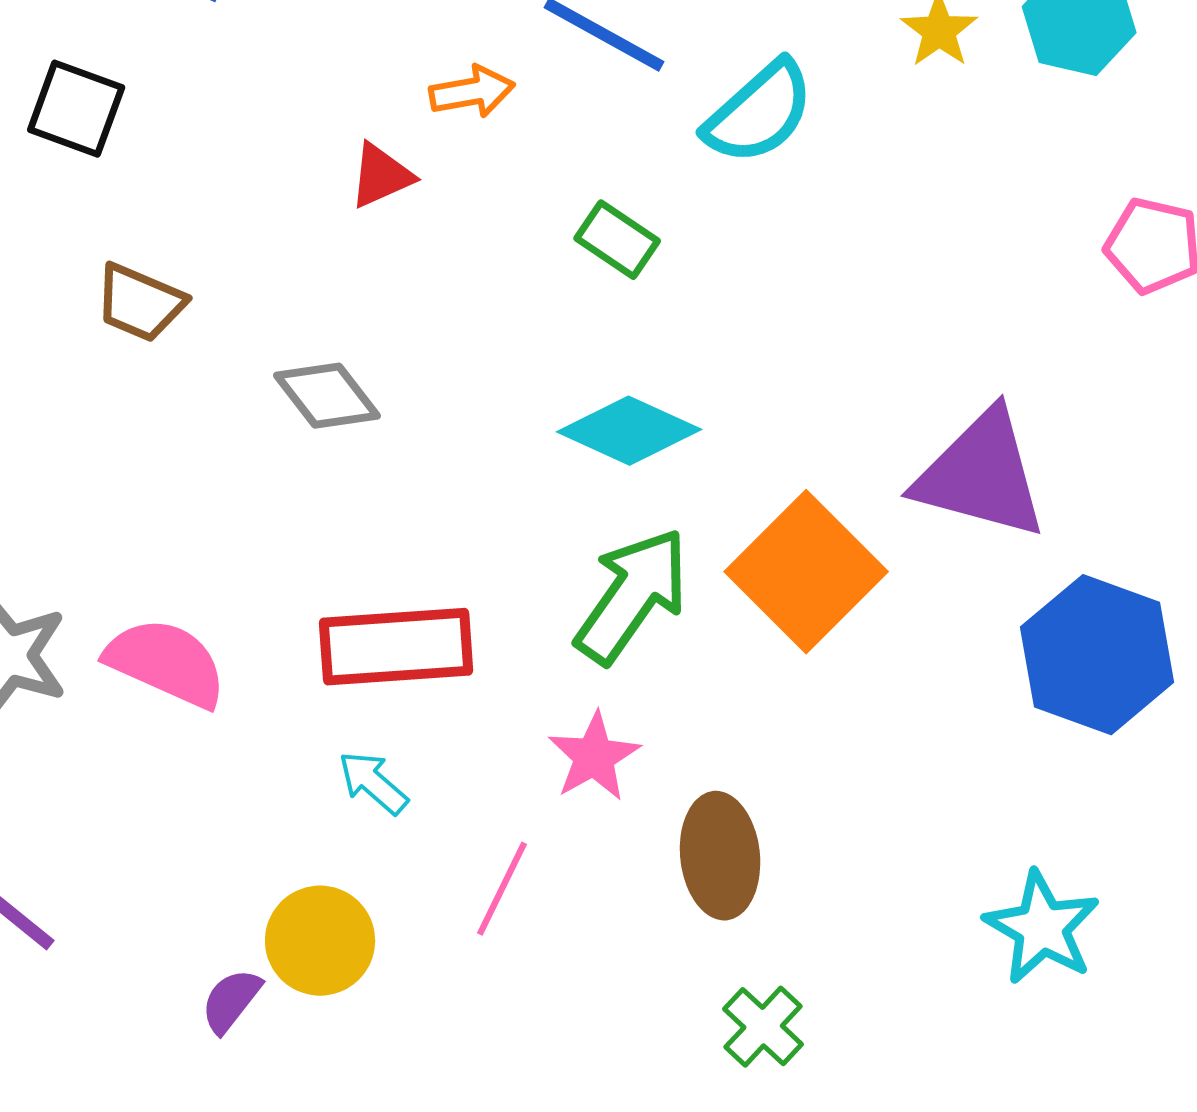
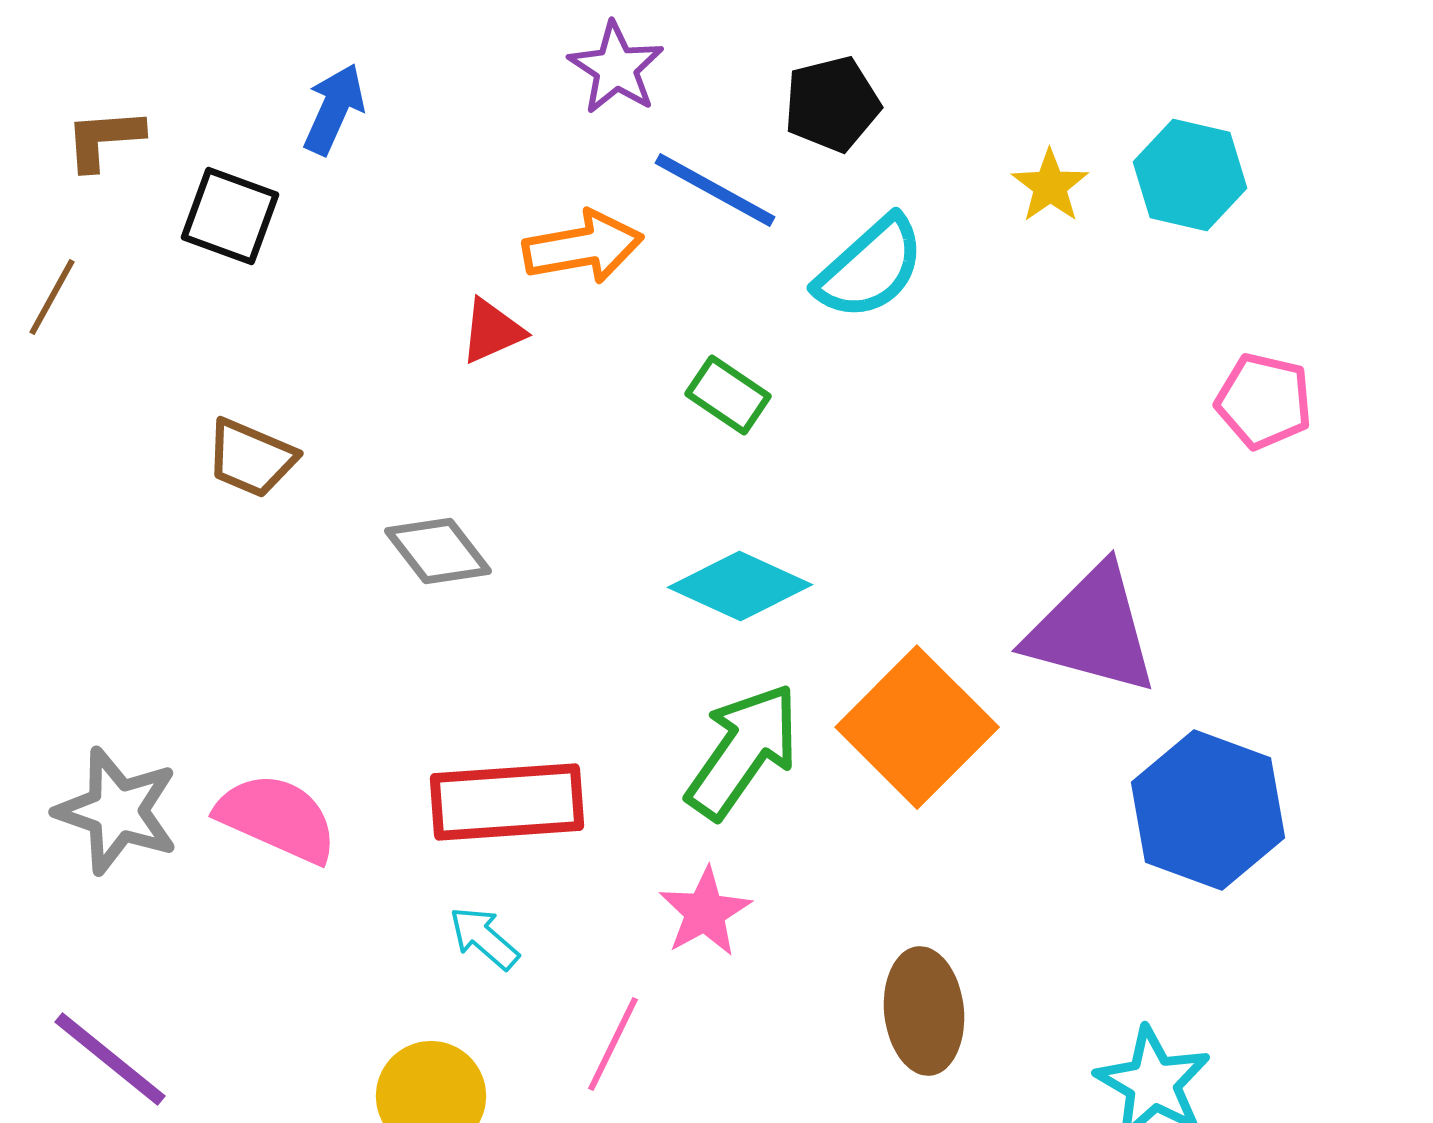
orange arrow: (472, 92) -> (583, 247), size x1.4
black square: (76, 109) -> (230, 216), moved
brown ellipse: (720, 856) -> (924, 1011), moved

